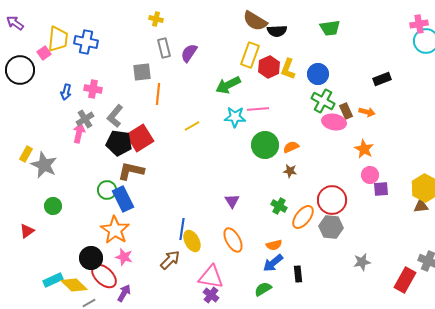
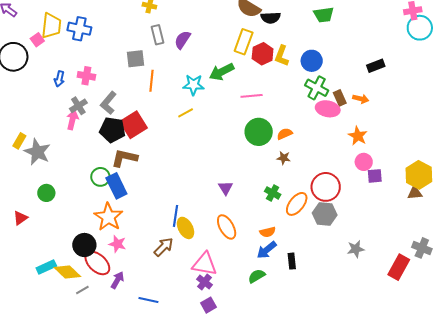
cyan star: (235, 117) -> (194, 85), moved

